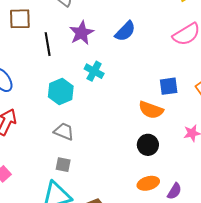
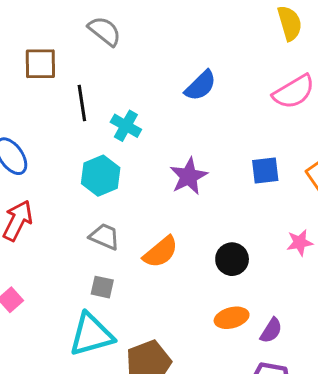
purple star: (82, 33) -> (189, 176), moved
cyan cross: (94, 71) -> (126, 126), moved
orange semicircle: (151, 110) -> (161, 252), moved, turned -60

